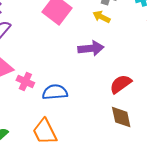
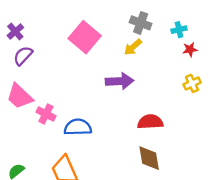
yellow arrow: (101, 17) -> (133, 47), turned -72
red semicircle: (121, 84) -> (150, 122), turned 30

